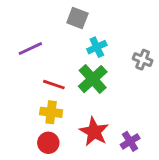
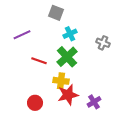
yellow cross: (51, 112) -> (61, 81), moved
red star: (94, 132) -> (68, 95), turned 30

